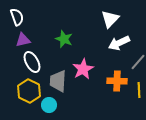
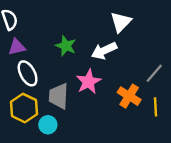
white arrow: (119, 43) -> (104, 51), moved
orange cross: (117, 81) -> (129, 96), turned 30

